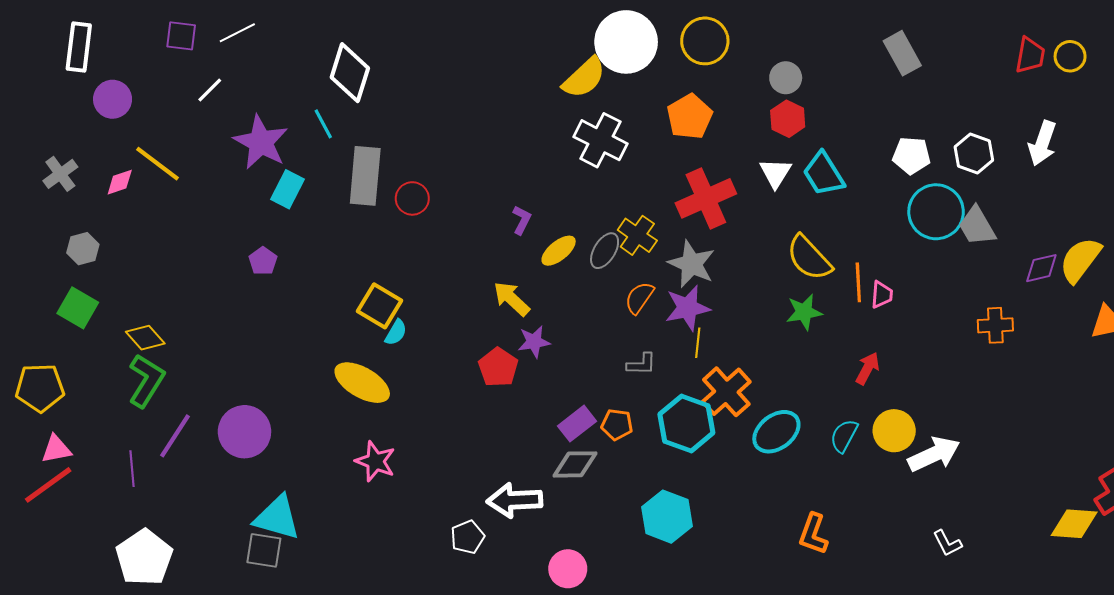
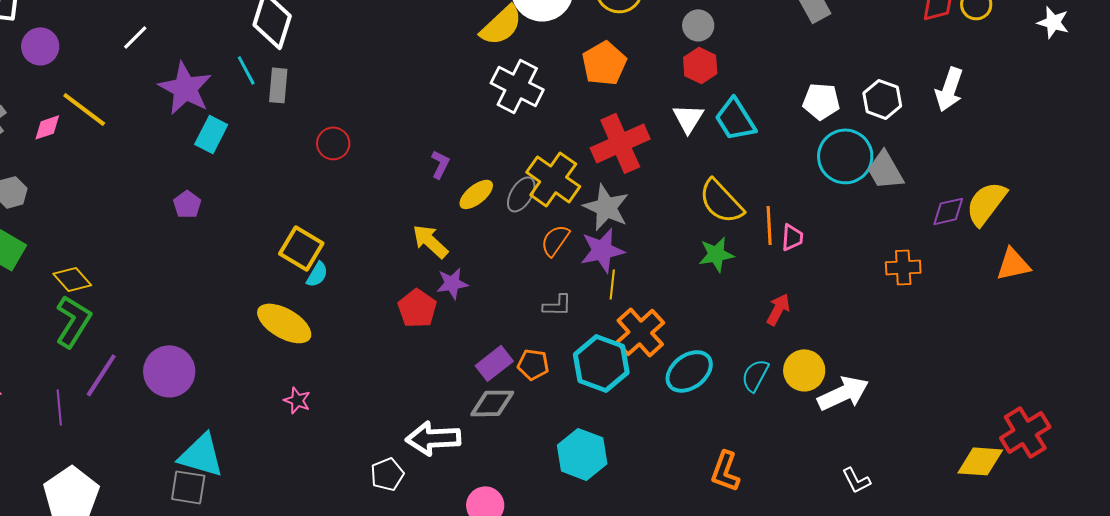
gray rectangle: (365, 176) -> (278, 85), moved, size x0.6
yellow cross: (637, 235) -> (553, 179), size x1.4
pink star: (375, 461) -> (297, 400), size x0.7

